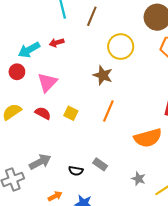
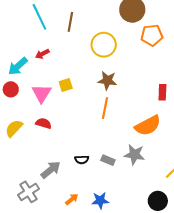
brown star: (103, 75) -> (107, 81), moved
yellow square: (71, 113) -> (66, 85), moved, turned -32
black semicircle: (76, 171) -> (82, 160), moved
gray star: (139, 179) -> (134, 155), moved, size x1.5

